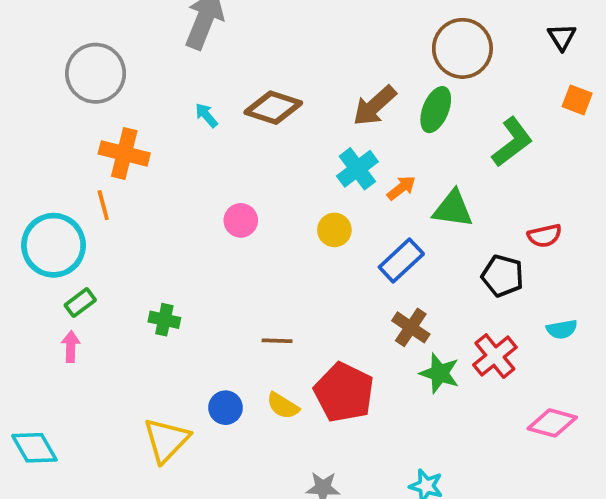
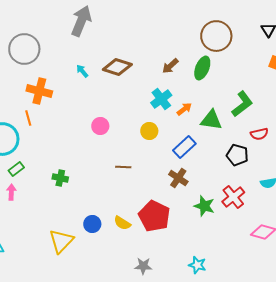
brown arrow: (375, 106) -> (170, 66), size x0.7
green L-shape: (512, 142) -> (242, 104), moved
brown cross: (411, 327) -> (178, 178), moved
brown line: (277, 341) -> (123, 167), moved

